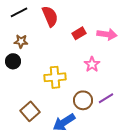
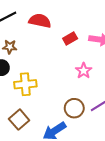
red semicircle: (50, 16) -> (40, 21), turned -55
yellow cross: (55, 77) -> (25, 84), moved

